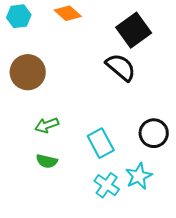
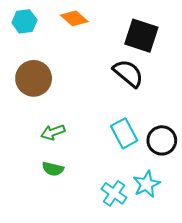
black square: (134, 30) -> (141, 36), turned -36
cyan rectangle: (101, 143) -> (124, 133), moved

